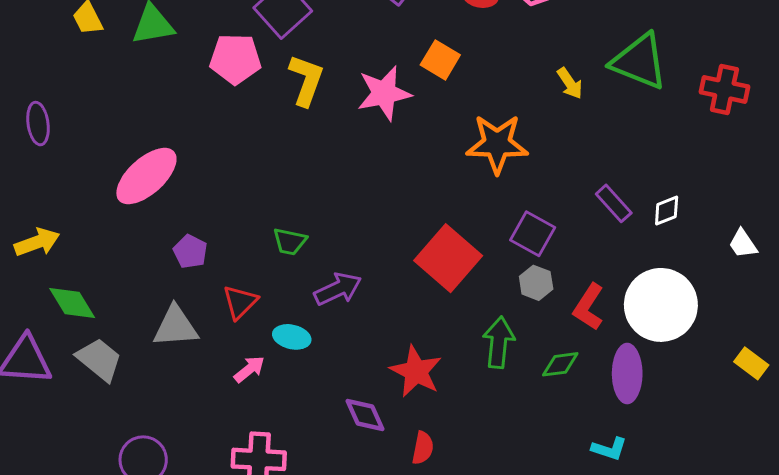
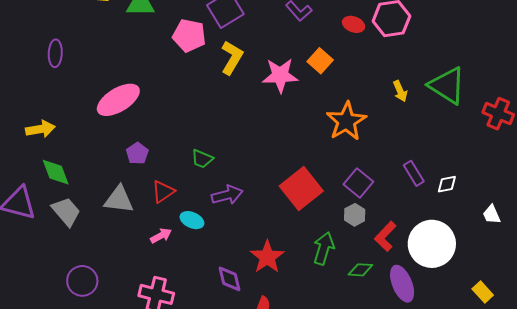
orange star: (497, 144) -> (346, 121), turned 30
purple ellipse: (627, 374) -> (402, 284), turned -33

